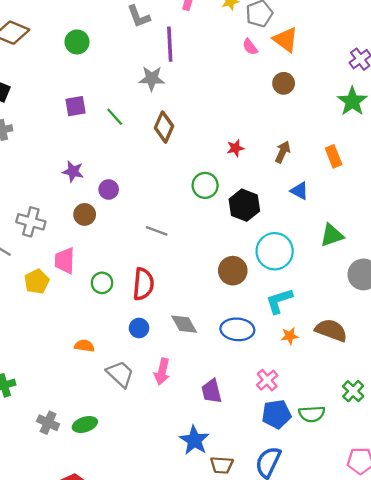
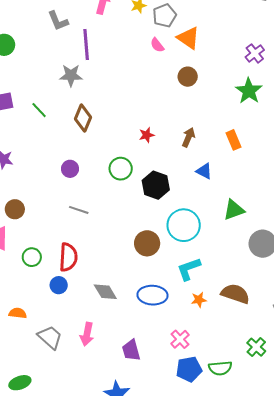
purple circle: (109, 189) -> (70, 169), moved
brown circle: (85, 214) -> (15, 209), moved
blue circle: (139, 328) -> (59, 285), moved

